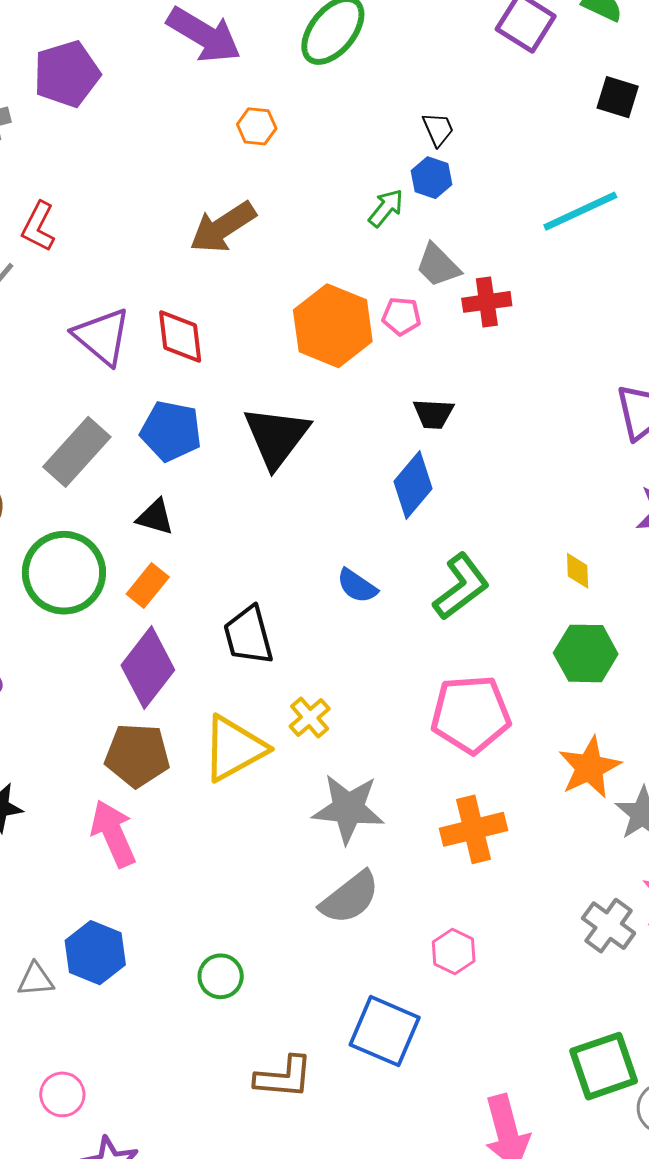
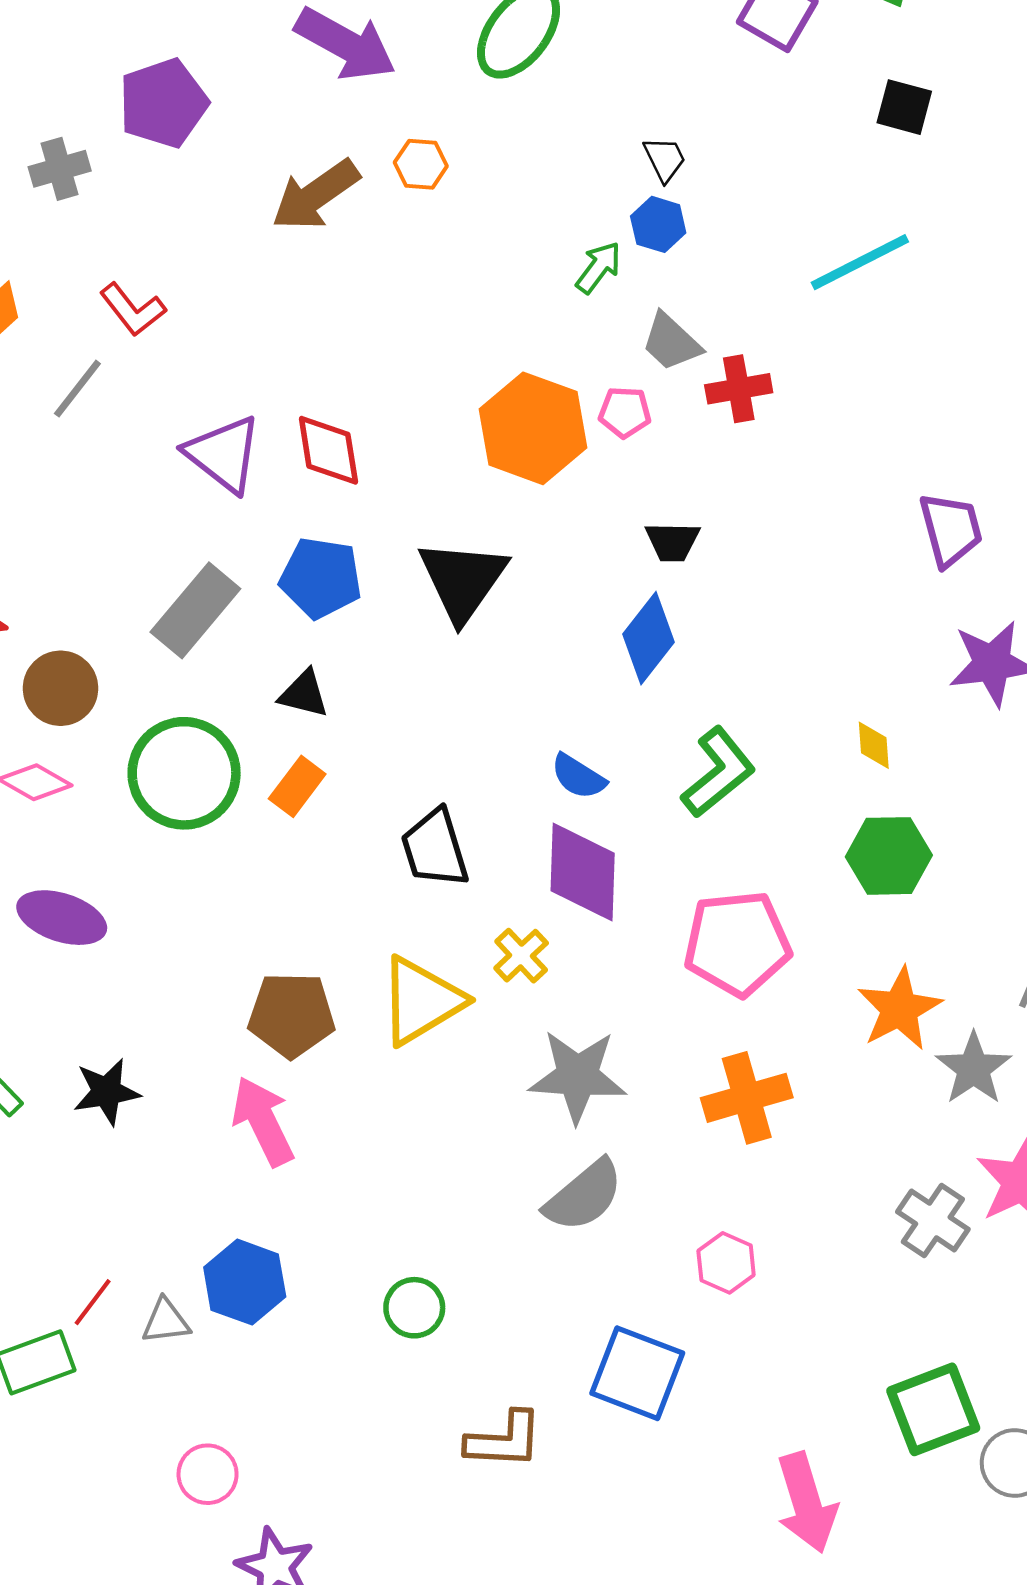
red L-shape: (38, 227) -> (133, 310), turned -63
brown arrow: (223, 227) -> (316, 195), moved
purple diamond: (148, 668) -> (583, 872), moved, turned -34

